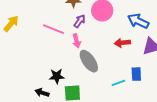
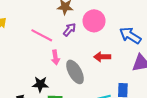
pink arrow: (77, 41) -> (55, 57), moved
red arrow: (122, 43) -> (102, 57), moved

